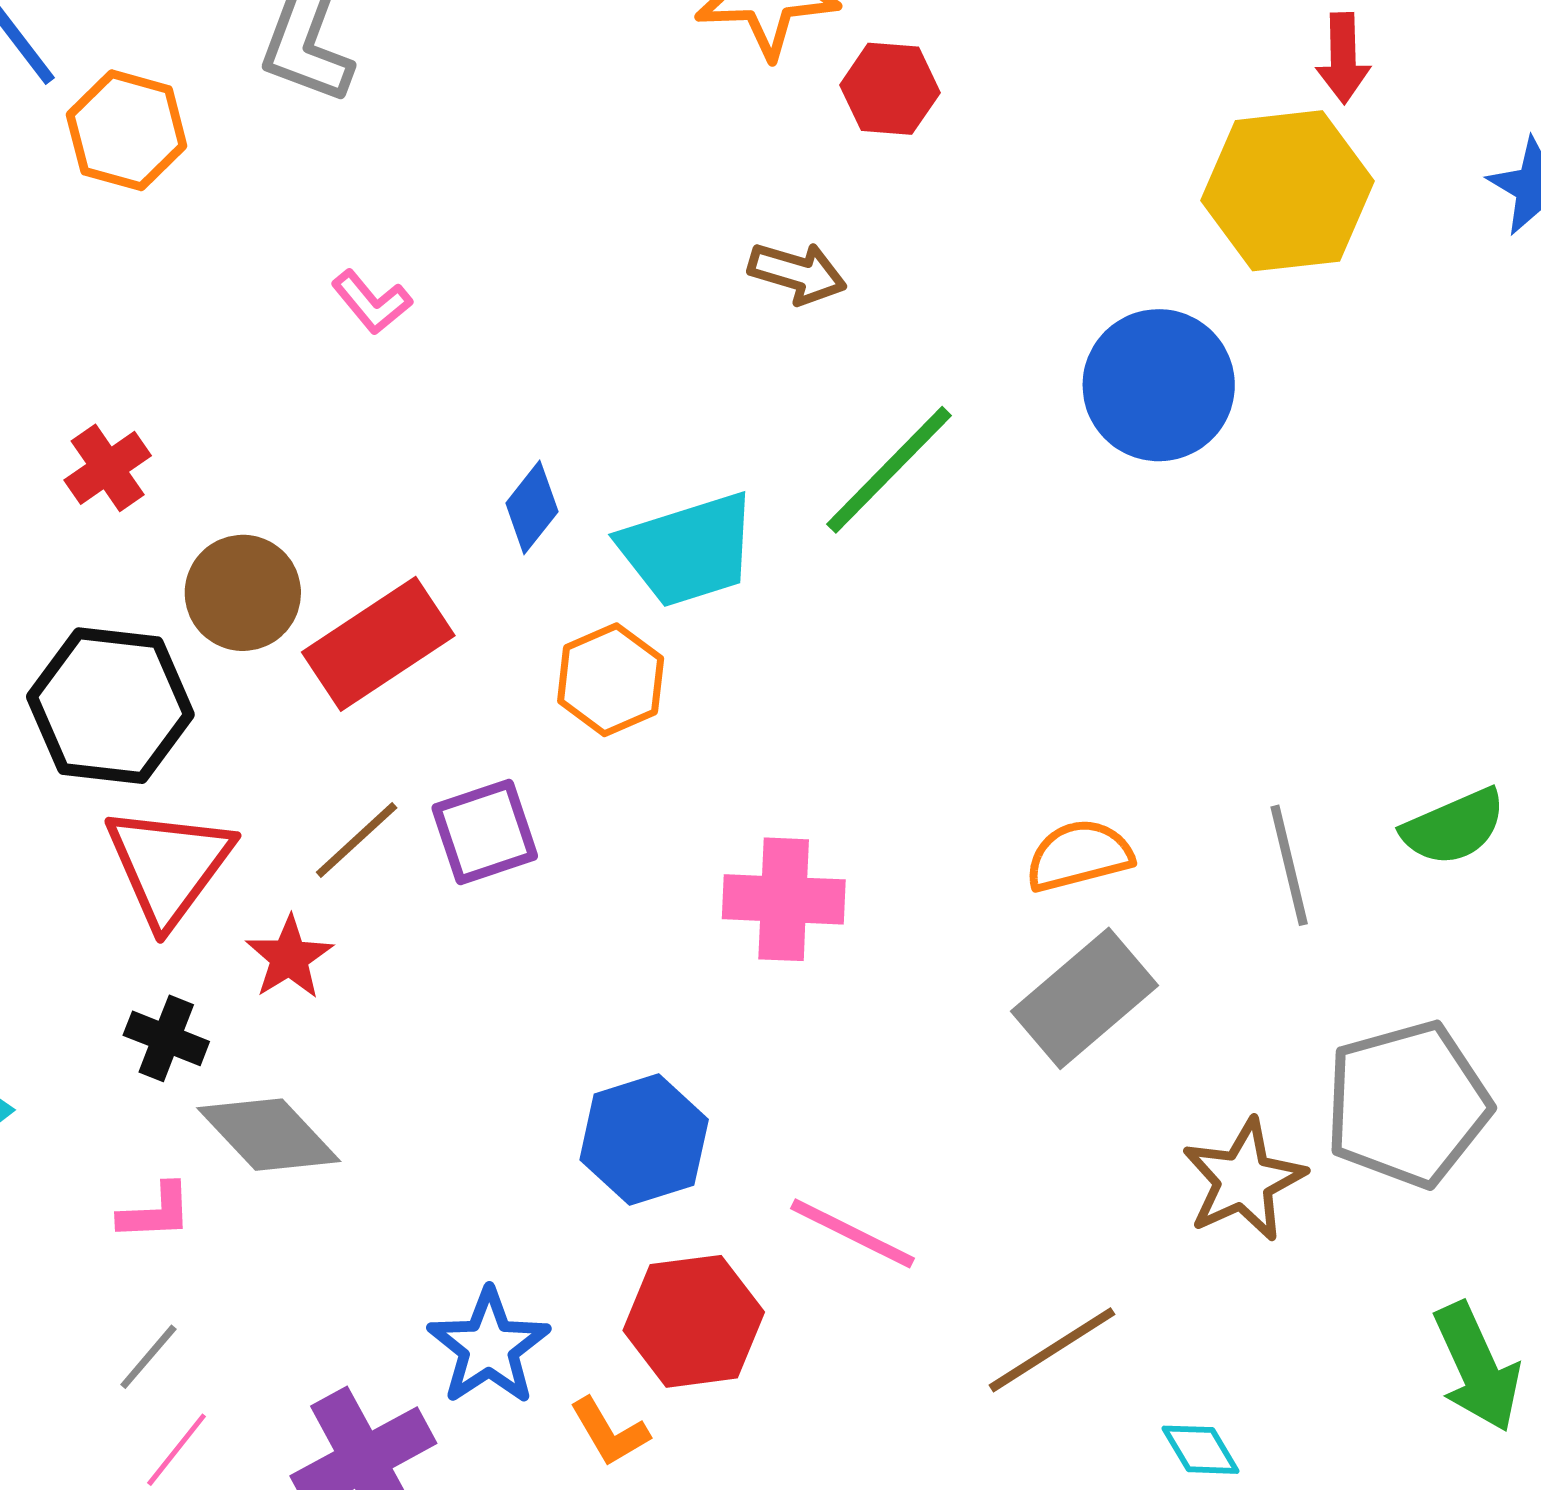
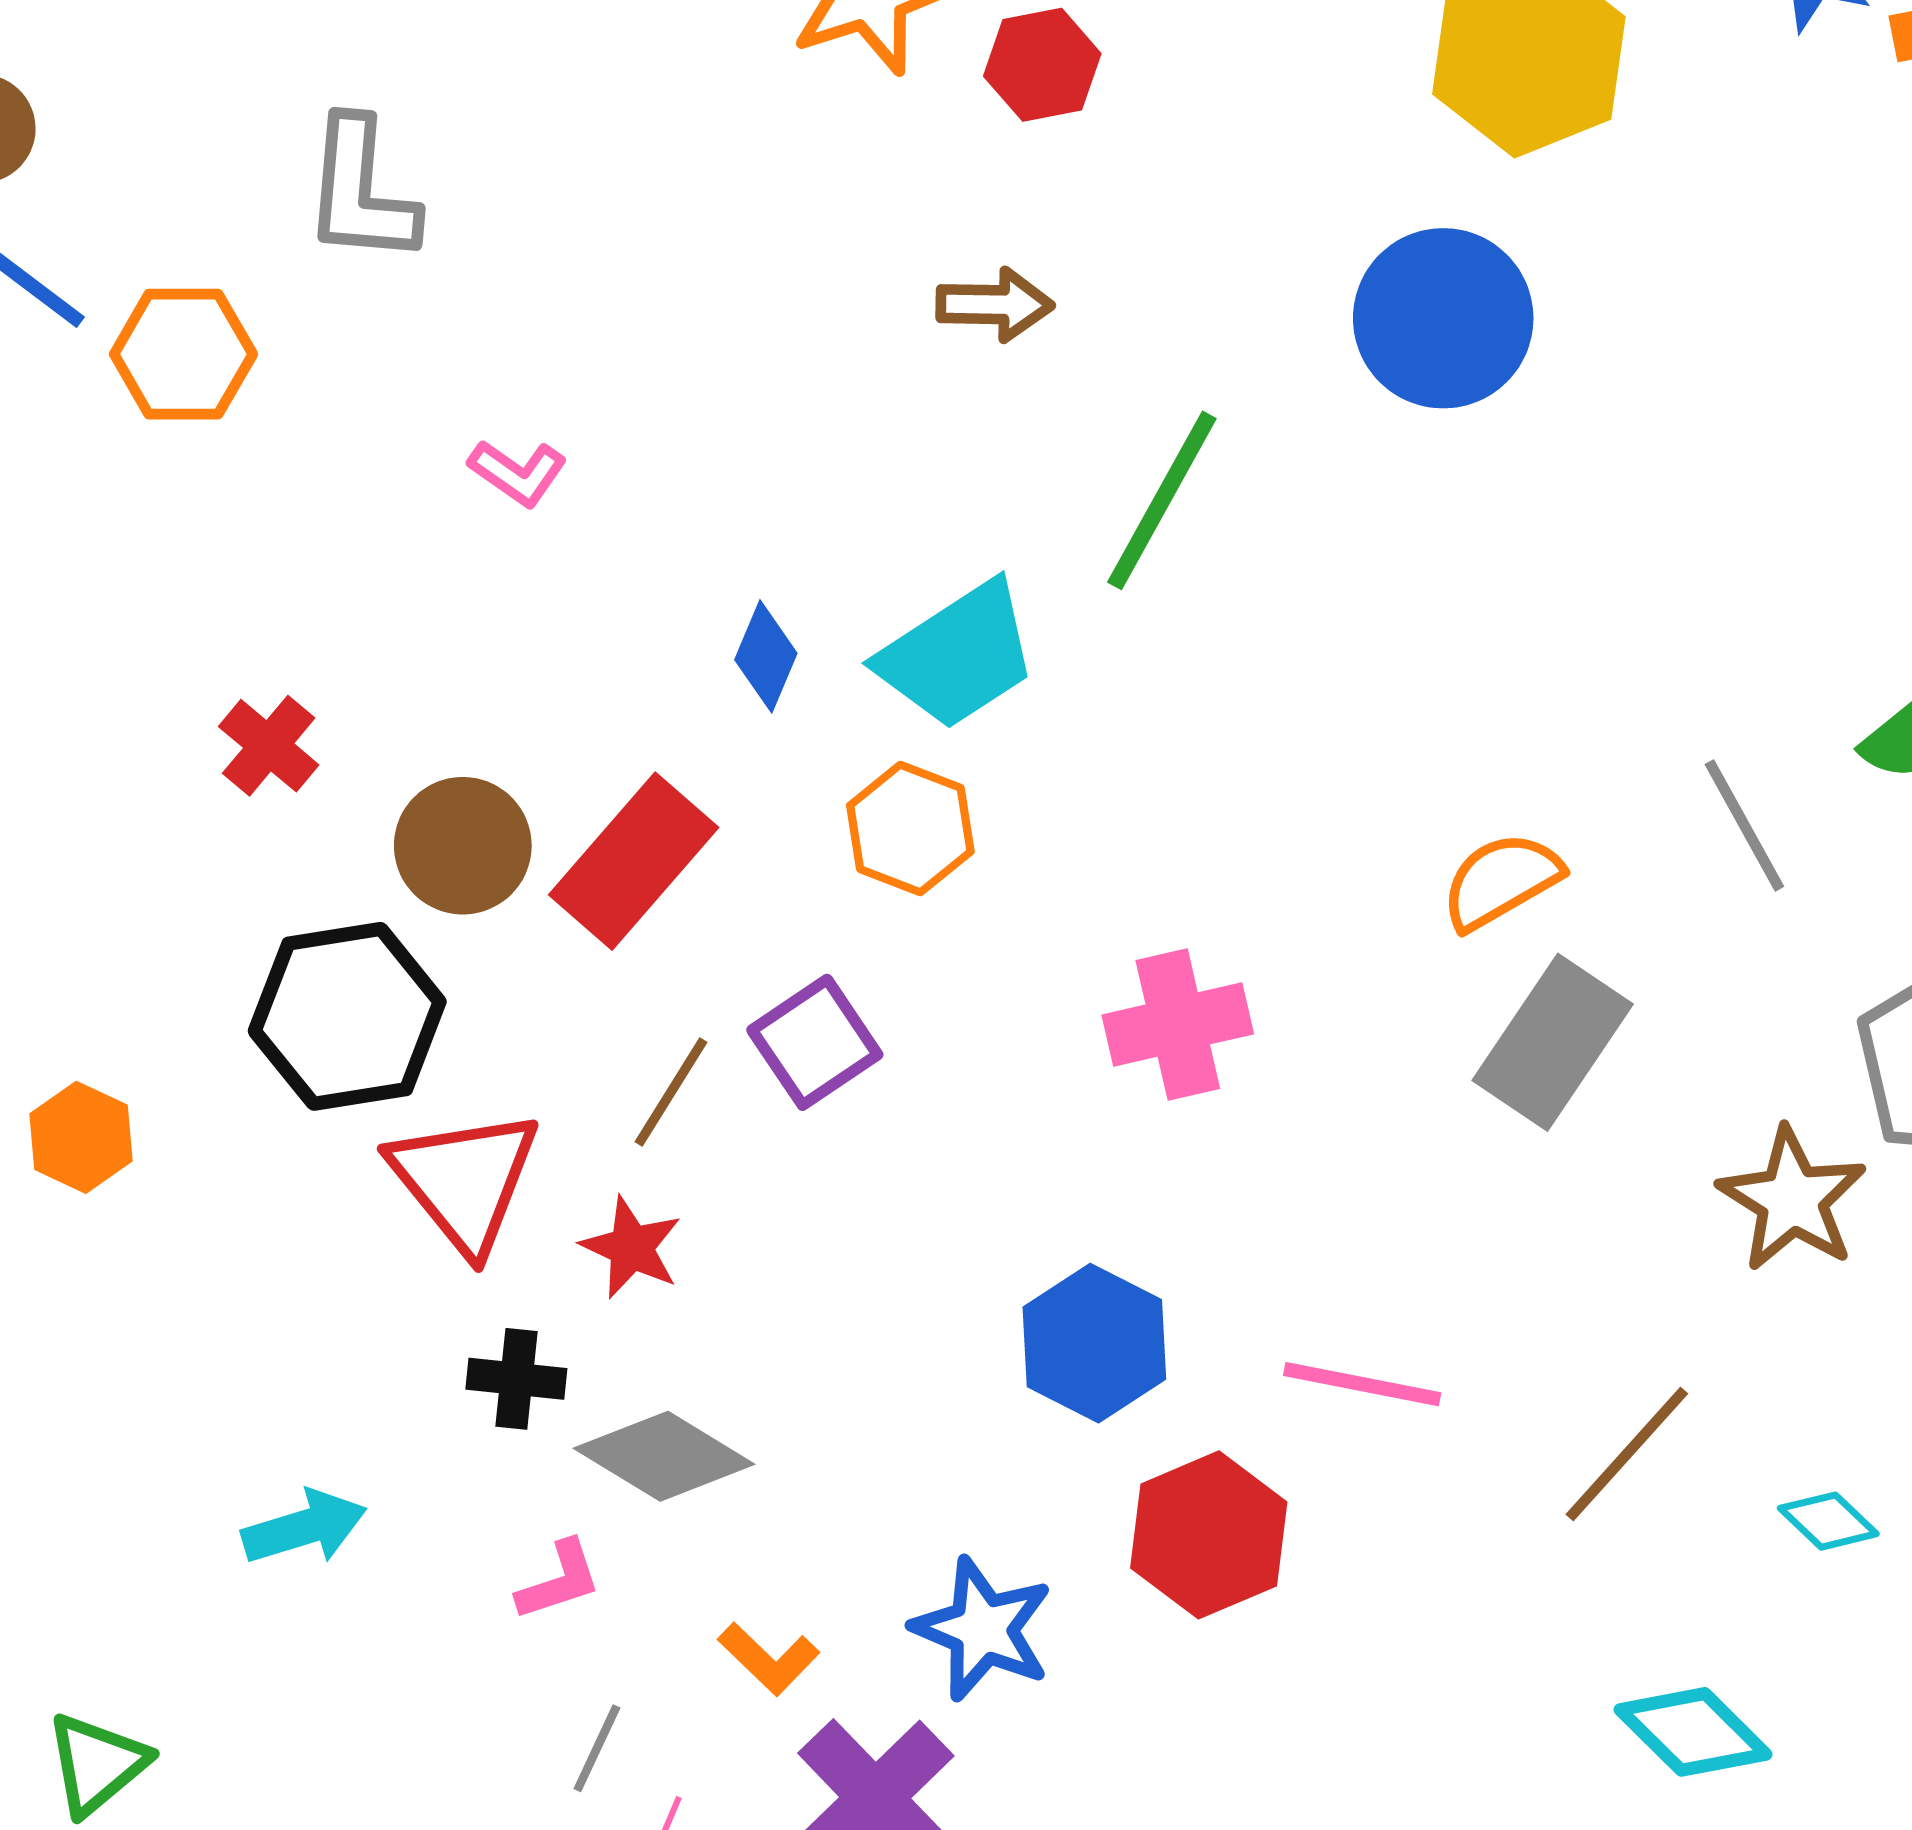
orange L-shape: (609, 1432) -> (769, 1659), moved

